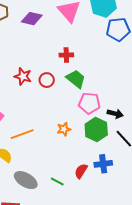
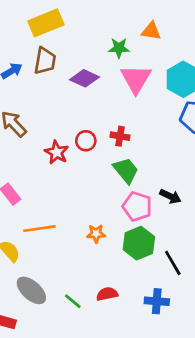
red circle: (47, 80) -> (86, 141), moved
black arrow: (115, 114) -> (170, 196), moved
blue cross: (103, 164) -> (157, 301), moved
red semicircle: (81, 171) -> (107, 294), turned 35

